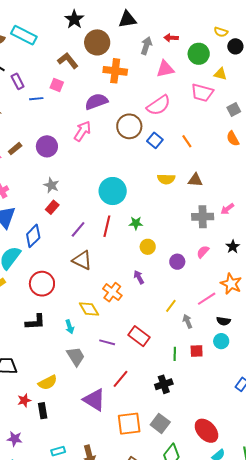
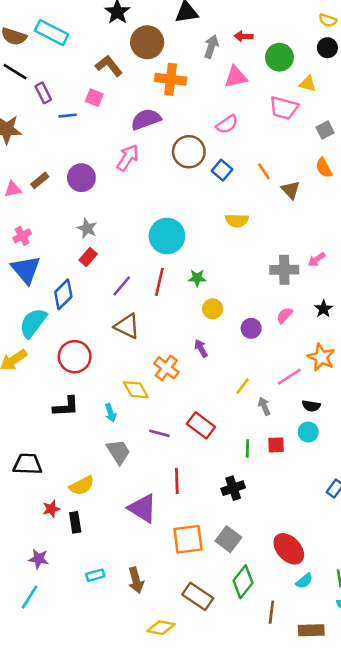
yellow semicircle: (221, 32) -> (328, 20), moved
pink semicircle: (159, 105) -> (227, 124), size x0.7
brown triangle: (195, 180) -> (291, 190), moved, turned 42
red line: (121, 379) -> (177, 481), turned -42

